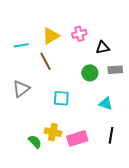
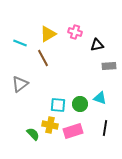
pink cross: (79, 34) -> (75, 32), turned 32
cyan line: (21, 45) -> (20, 43), turned 32
green circle: (90, 73) -> (80, 104), moved
cyan square: (61, 98) -> (58, 105), moved

